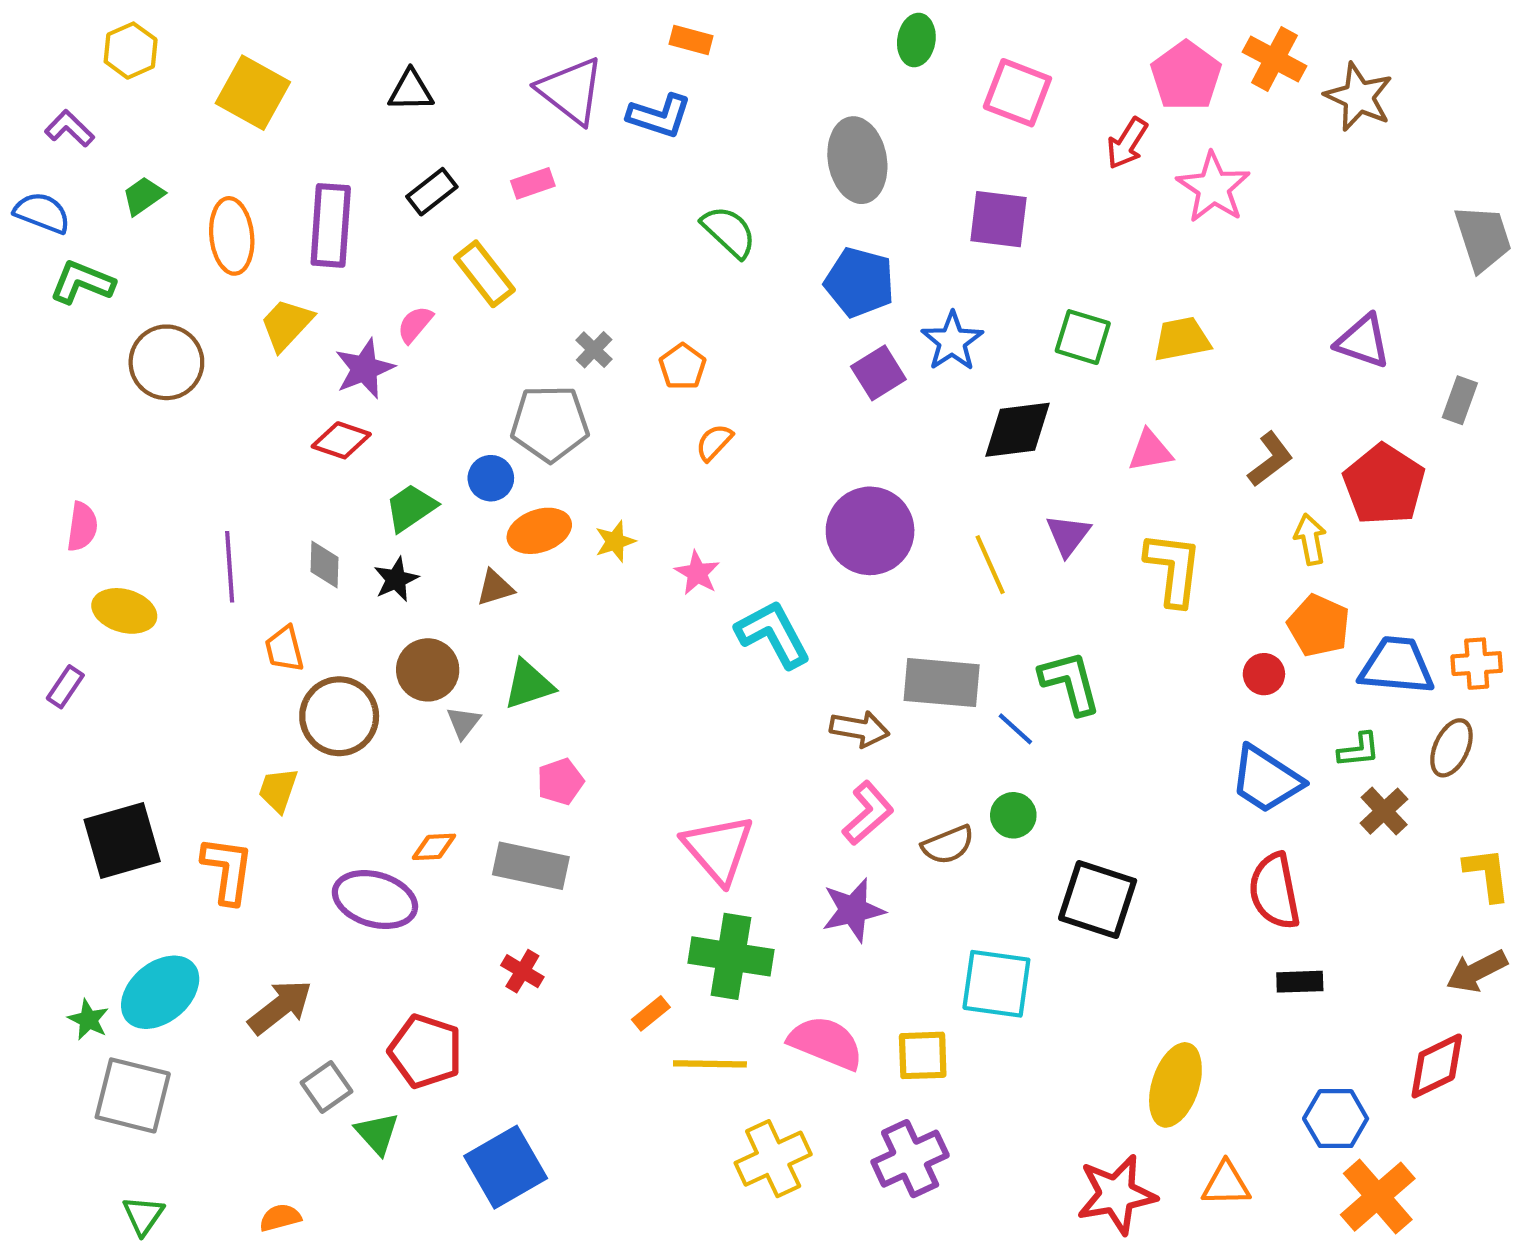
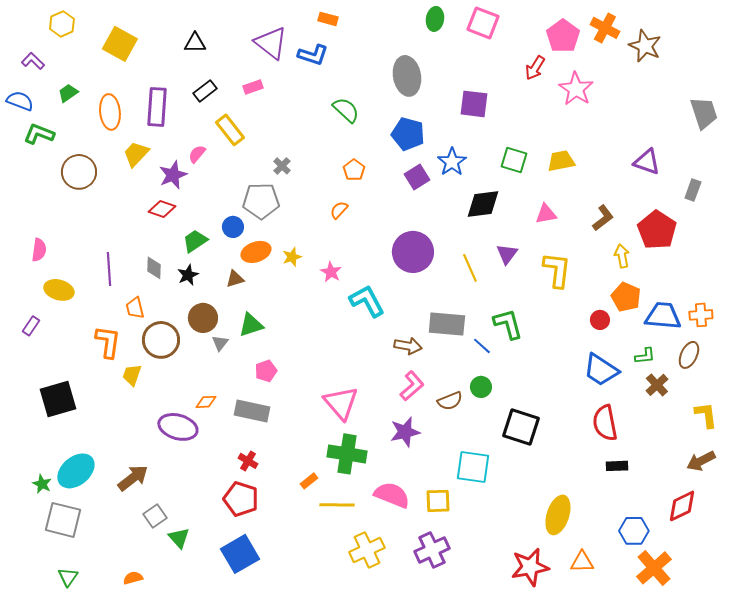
pink square: (1017, 93) -> (483, 23), moved
orange pentagon: (683, 367) -> (354, 170), moved
orange L-shape: (228, 870) -> (108, 342), moved
red pentagon: (426, 1051) -> (241, 499), moved

